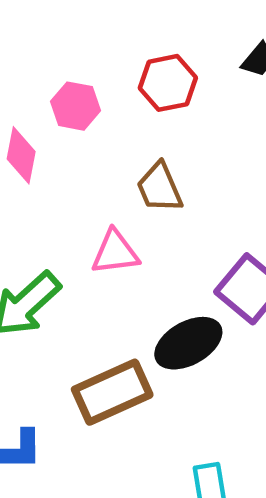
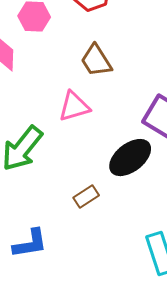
brown rectangle: (112, 392) -> (86, 197), size x0.5

